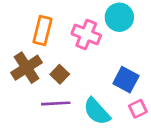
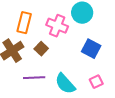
brown square: (60, 74) -> (41, 49), moved
blue square: (126, 80) -> (91, 49), moved

